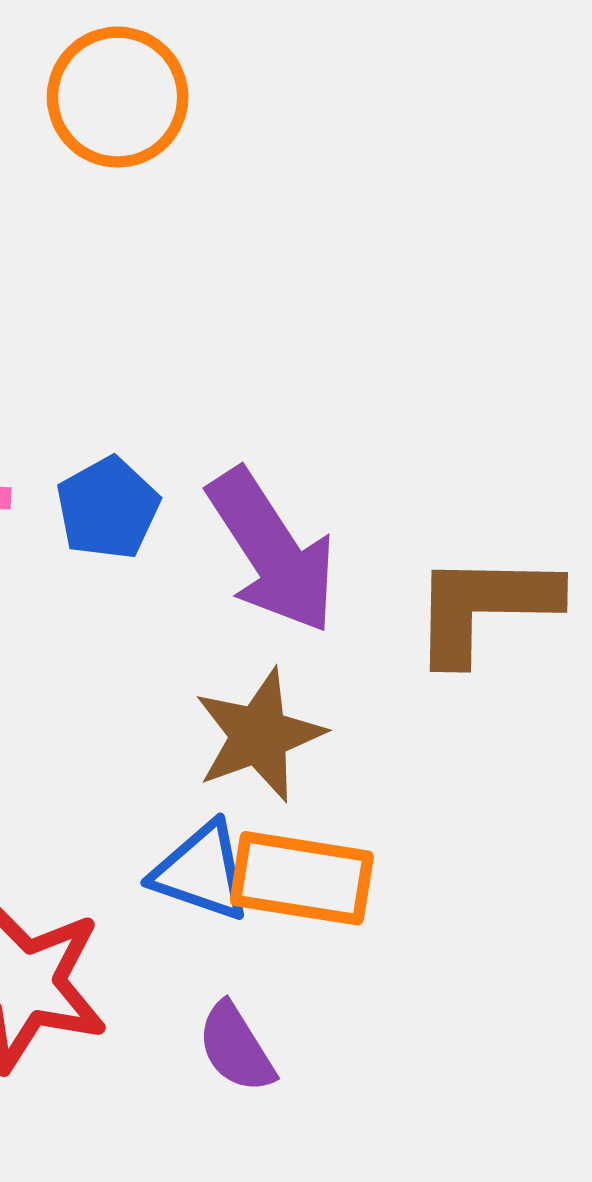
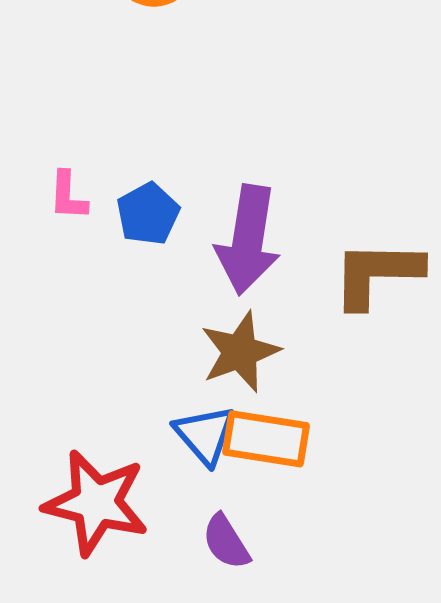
purple arrow: (272, 551) -> (248, 240), turned 42
blue triangle: (201, 872) -> (205, 435), turned 30

